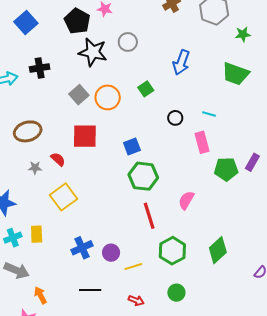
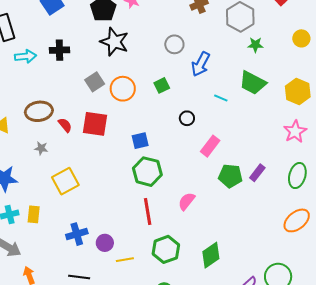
green star: (243, 34) -> (255, 45), moved
gray circle: (128, 42) -> (174, 44), moved
cyan line: (209, 114) -> (221, 98), moved
pink rectangle: (202, 142) -> (210, 146), turned 45
red semicircle: (58, 159) -> (65, 125), moved

